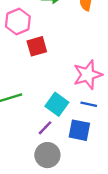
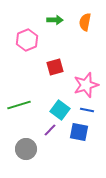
red square: (37, 46) -> (55, 67), moved
gray circle: (47, 155) -> (26, 149), moved

